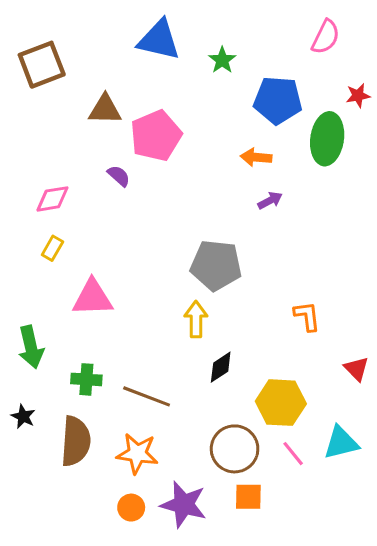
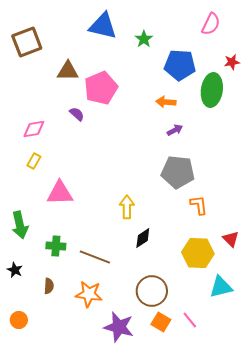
gray pentagon: (216, 265) -> (178, 172), moved
yellow hexagon: (281, 403) -> (198, 253), moved
brown semicircle: (76, 441) -> (49, 286), size x0.5
pink line: (293, 454) -> (190, 320), moved
orange square: (248, 497) -> (161, 322), turned 30
orange circle: (131, 508) -> (19, 320), moved

